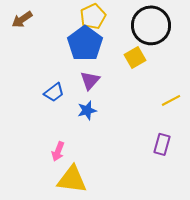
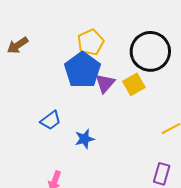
purple triangle: (90, 80) -> (105, 83), moved

